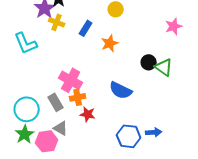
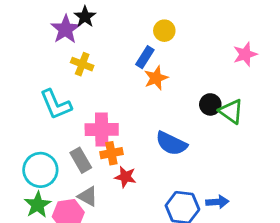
yellow cross: (57, 22) -> (82, 64), moved
blue rectangle: (86, 28) -> (145, 57), moved
cyan L-shape: (26, 43) -> (56, 104), moved
pink cross: (71, 80) -> (102, 130), turned -30

